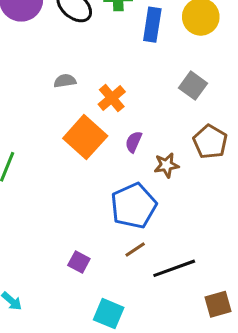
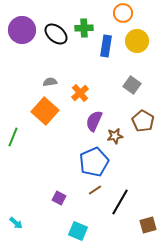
orange square: (85, 137) -> (45, 111), moved
purple semicircle: (134, 142) -> (94, 121), size x1.5
black line: (174, 268) -> (120, 202), turned -40

